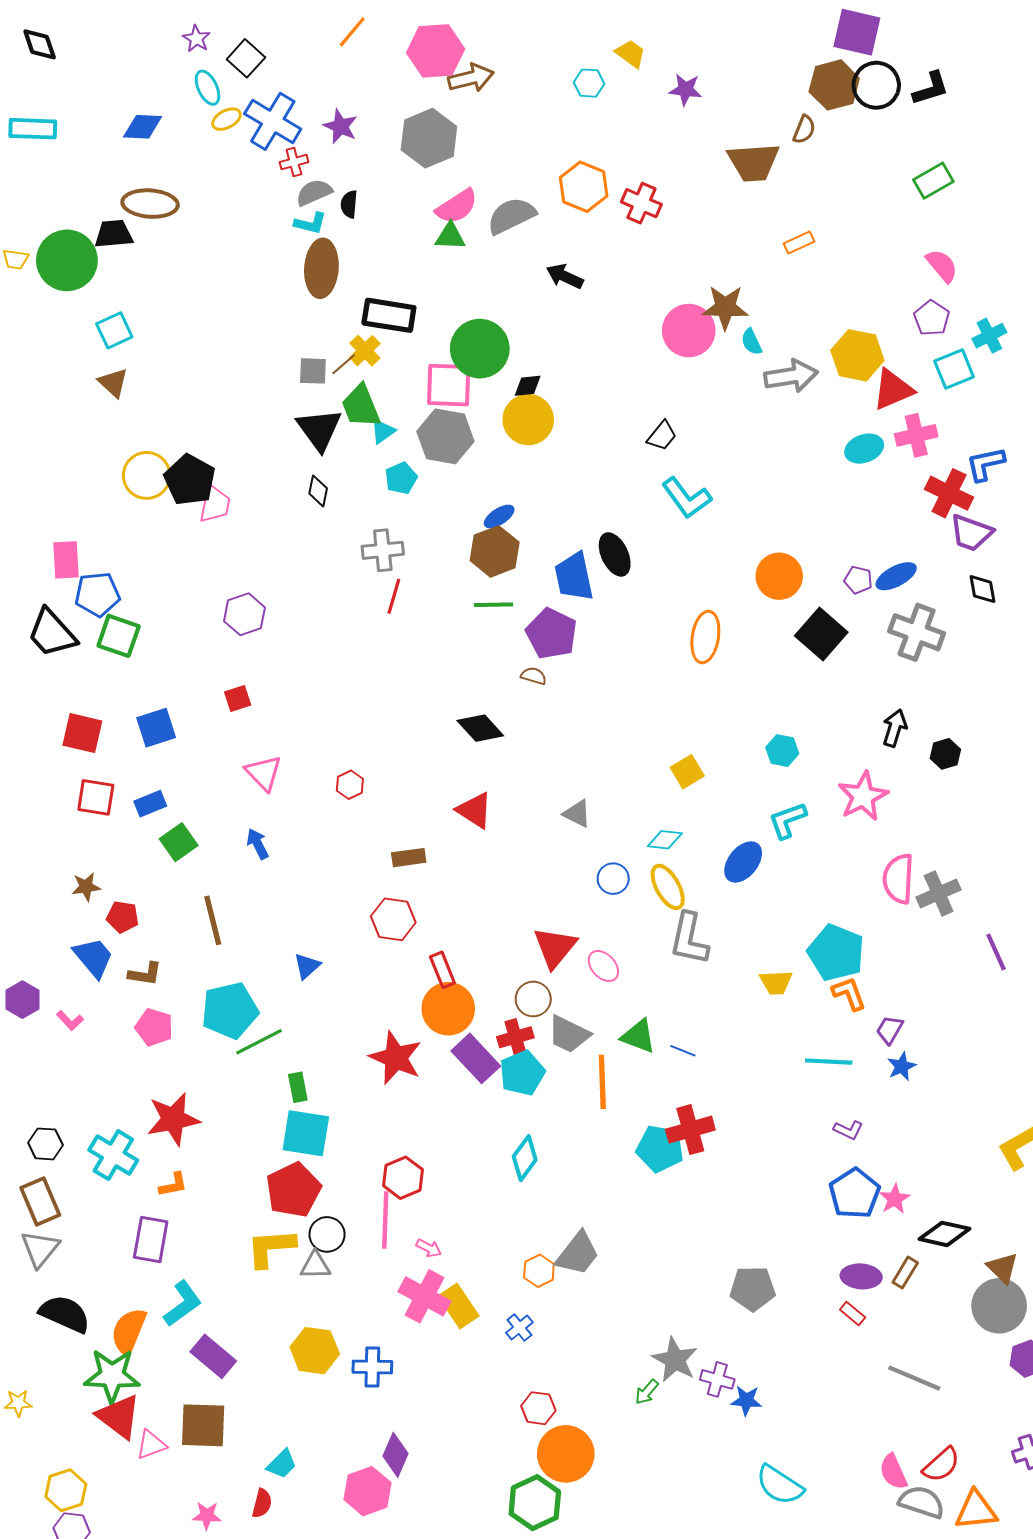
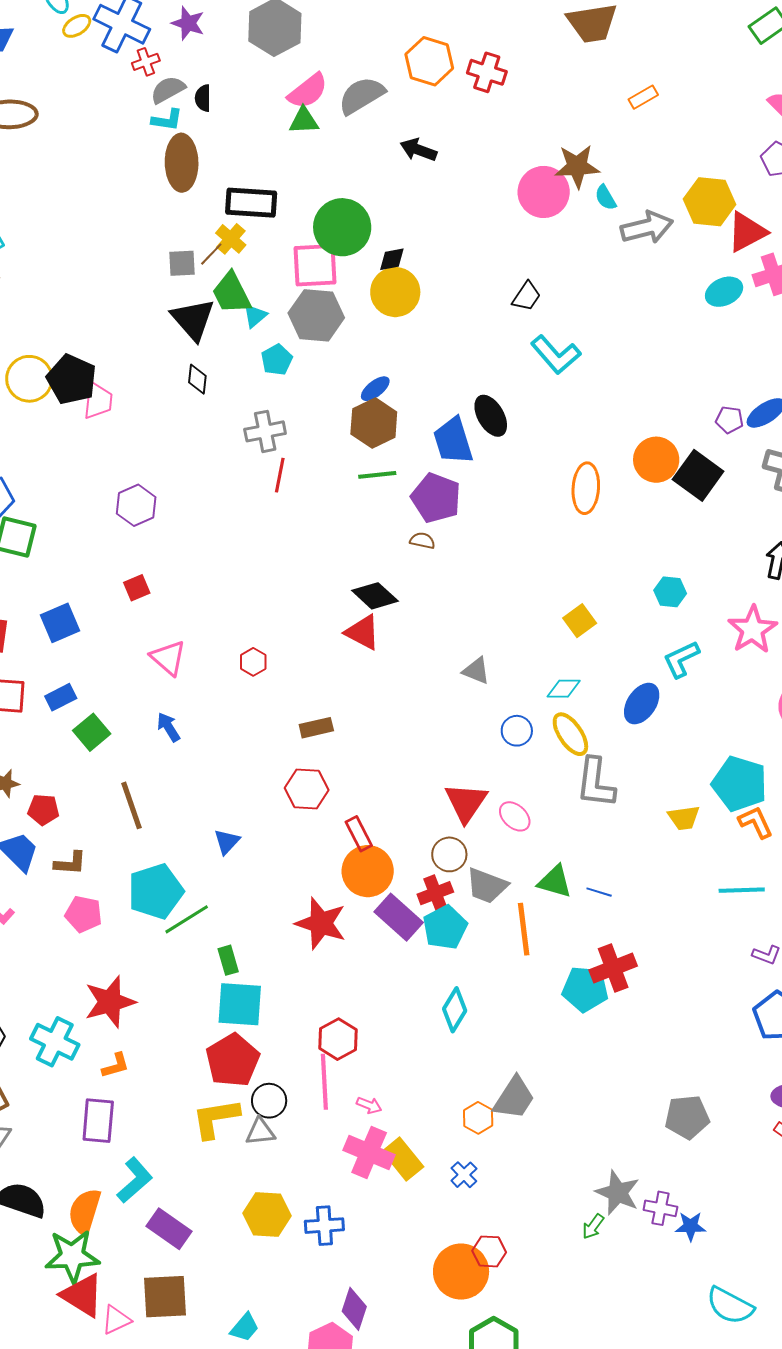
orange circle: (779, 576) -> (656, 460), moved
red triangle: (475, 810) -> (363, 632), moved
orange circle: (566, 1454) -> (461, 1272), moved

